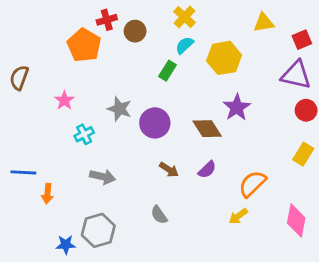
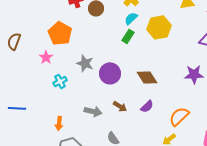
orange pentagon: (84, 45) -> (60, 33), moved
green rectangle: (168, 71) -> (128, 36), moved
purple star: (237, 107) -> (194, 74), moved, turned 30
gray arrow: (103, 177) -> (93, 111), moved
orange arrow: (47, 194) -> (59, 123), moved

